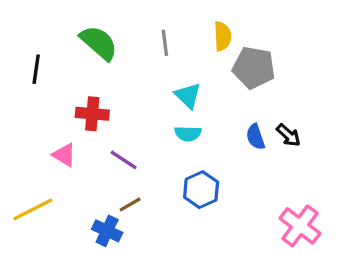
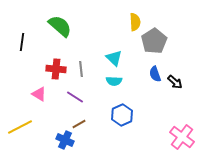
gray line: (165, 43) -> (81, 69), moved
gray pentagon: (254, 68) -> (154, 41), turned 30
blue semicircle: (255, 137) -> (155, 74), moved

